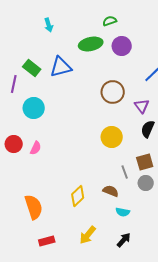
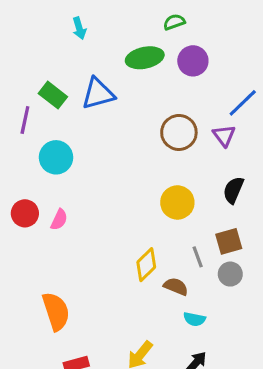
purple triangle: (142, 106) -> (224, 136), moved
yellow diamond: (78, 196) -> (146, 265), moved

